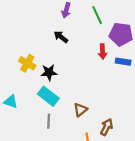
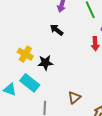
cyan rectangle: (48, 96) -> (30, 83), moved

